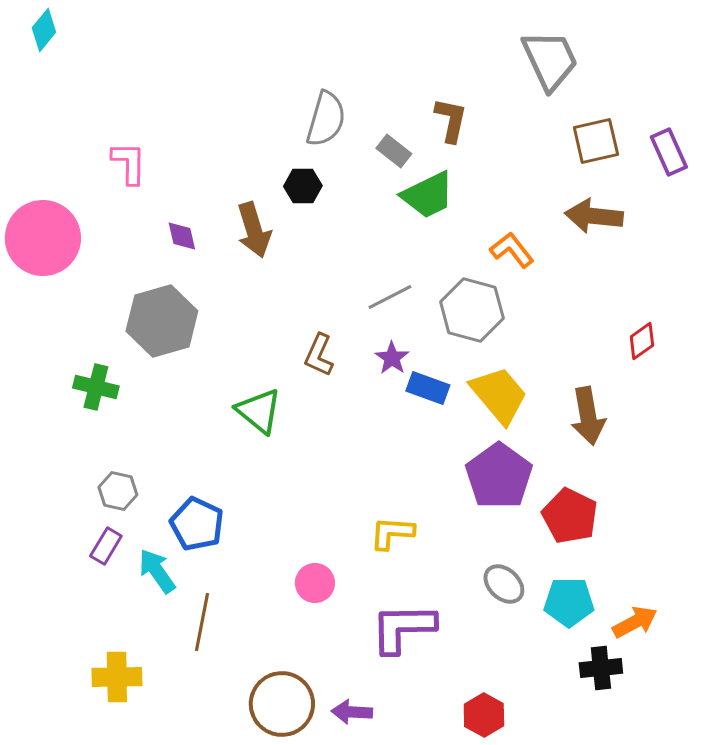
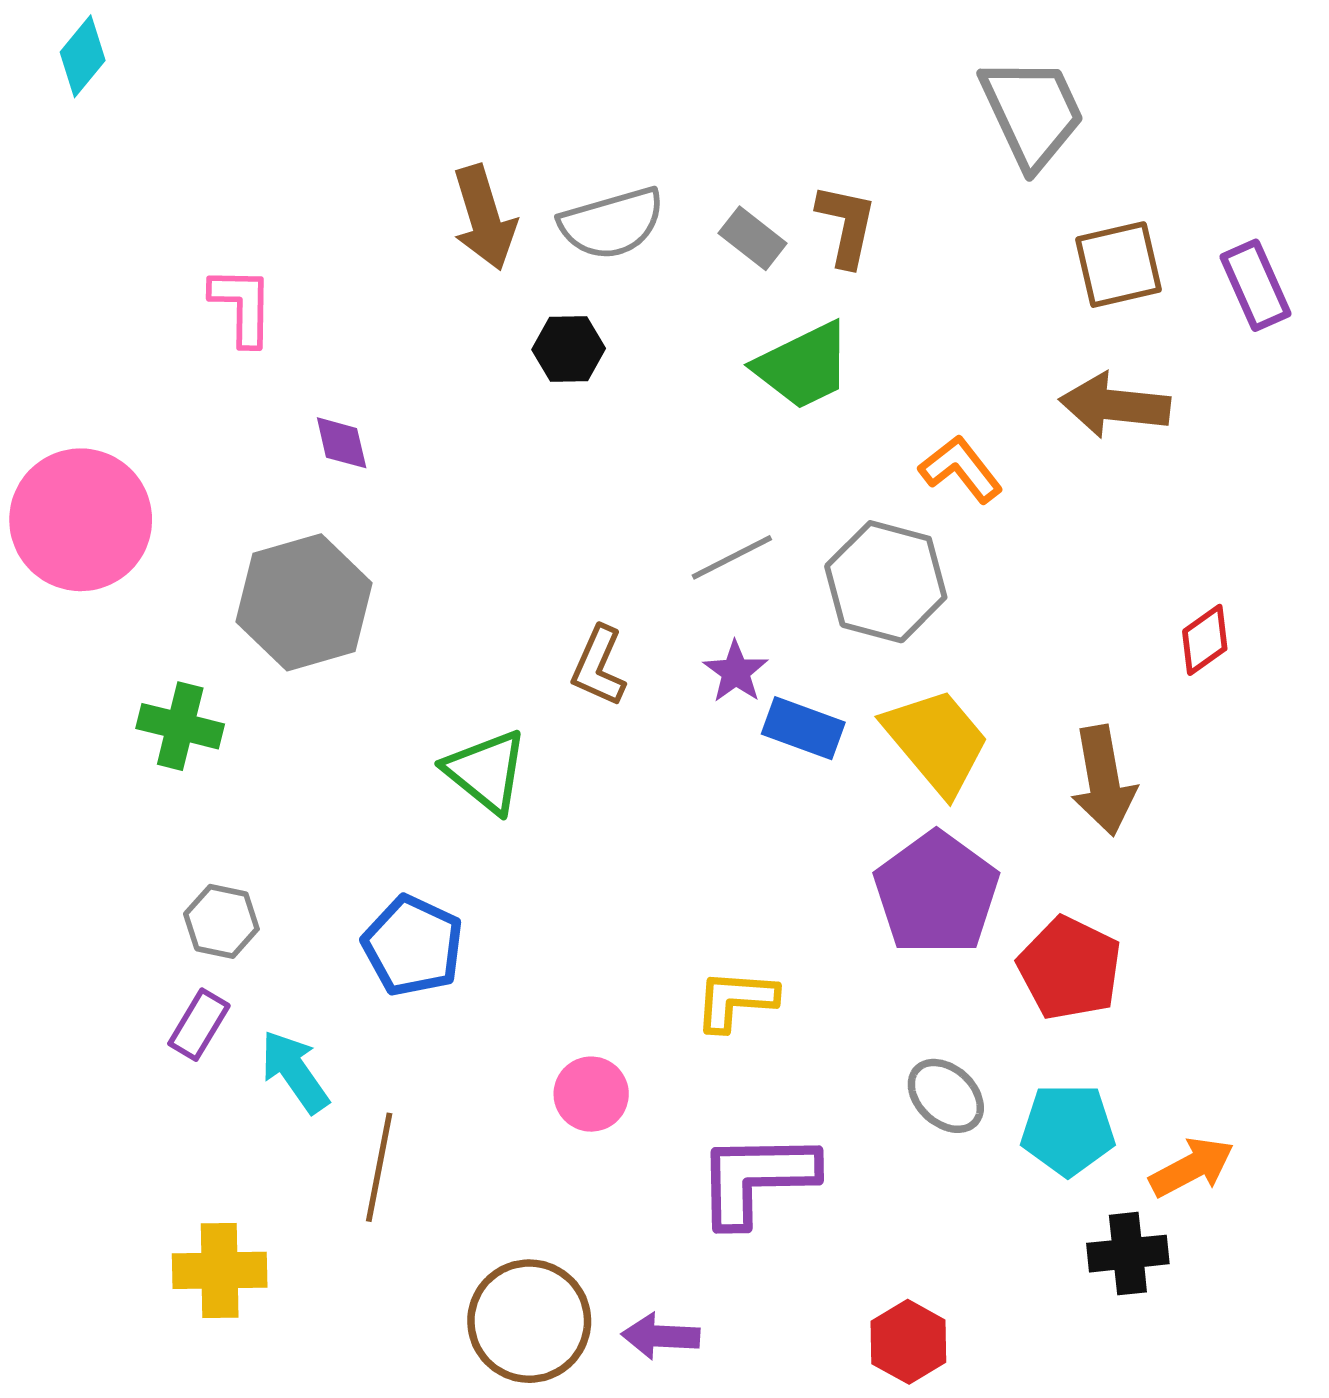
gray semicircle: (326, 119) -> (612, 223), turned 58
gray rectangle: (394, 151) -> (753, 238), moved
brown arrow: (254, 230) -> (484, 218), moved
pink circle: (43, 238) -> (81, 520), moved
blue pentagon: (197, 524) -> (413, 946), moved

